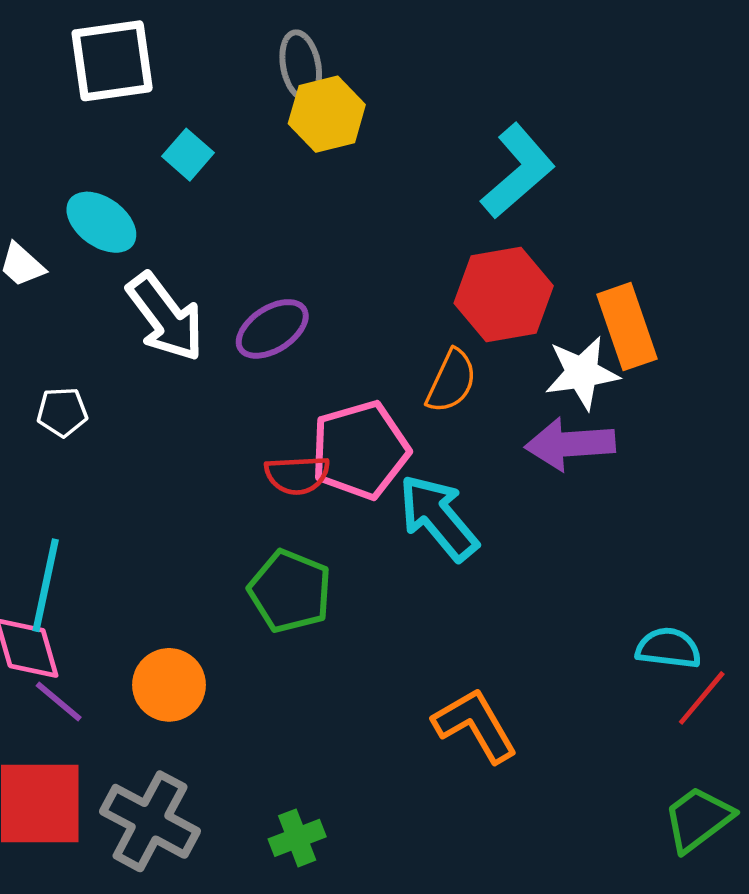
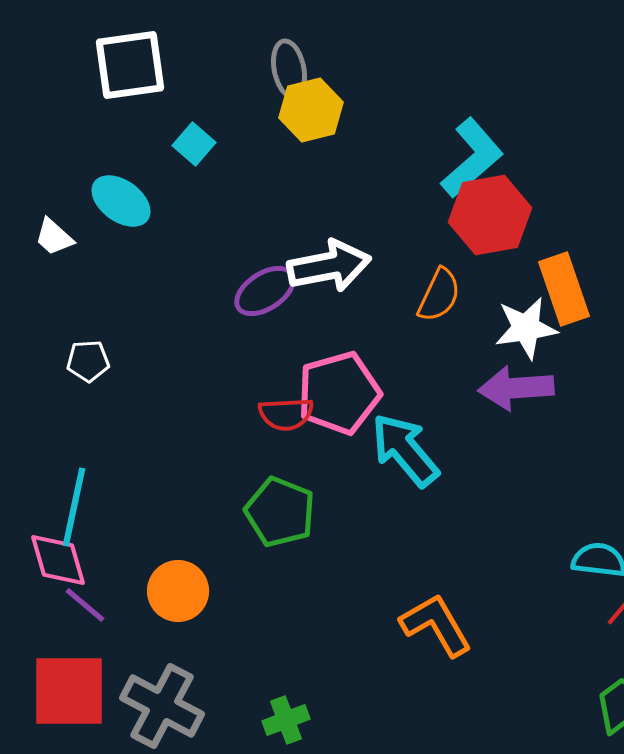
red hexagon: (504, 295) -> (490, 215), moved
white arrow: (165, 317) -> (329, 266), moved, turned -64
orange semicircle: (451, 381) -> (439, 295), moved

